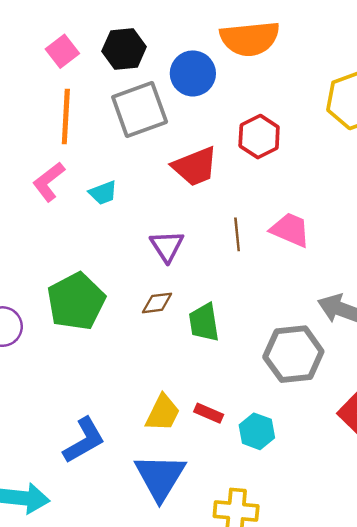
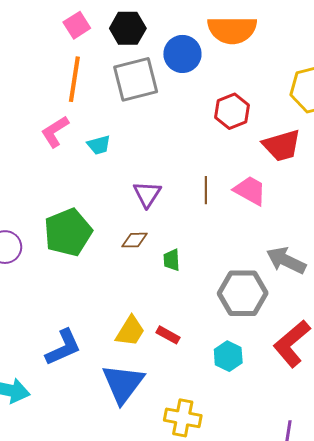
red trapezoid: (195, 166) -> (282, 145), moved
green trapezoid: (204, 322) -> (172, 260), size x0.7
cyan hexagon: (257, 431) -> (228, 356), moved

